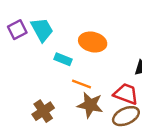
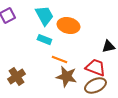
cyan trapezoid: (42, 30) -> (44, 16), moved
brown cross: (43, 111) -> (16, 77), moved

